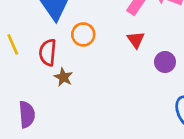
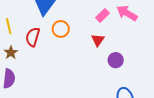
brown star: (63, 77) -> (11, 53), moved

